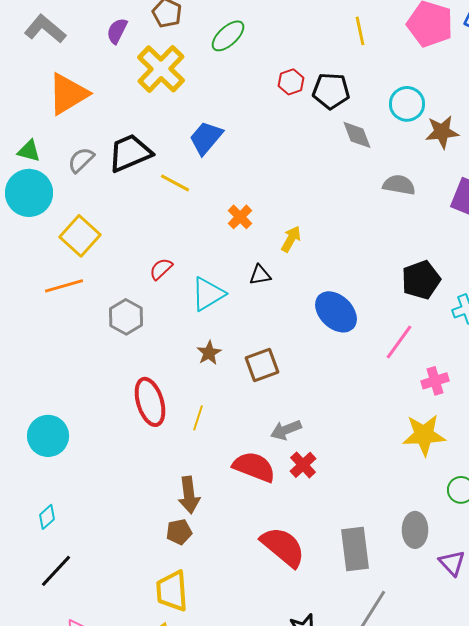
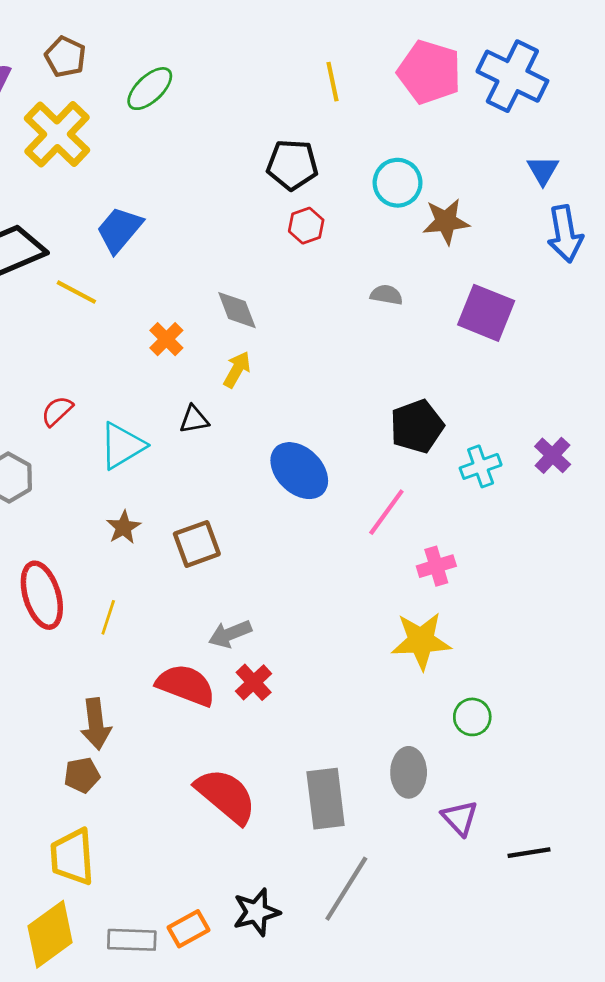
red hexagon: (291, 82) -> (306, 226), moved
gray diamond: (357, 135) -> (237, 310), moved
gray semicircle: (399, 185) -> (386, 295), size x0.7

